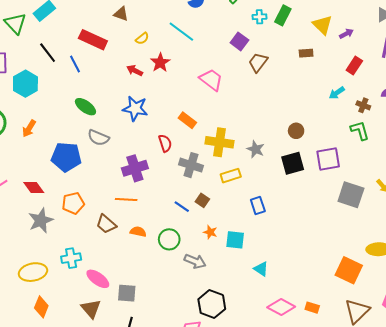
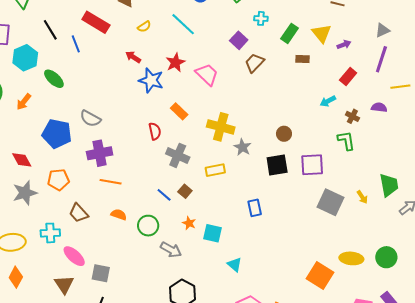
green rectangle: (283, 15) -> (290, 33), moved
red star: (160, 63) -> (175, 62), moved
green ellipse: (85, 107) -> (54, 79), moved
blue star: (135, 109) -> (151, 80), moved
yellow cross: (220, 142) -> (221, 127), moved
purple cross: (135, 168) -> (100, 153), moved
blue rectangle: (258, 206) -> (255, 208), moved
brown trapezoid: (106, 224) -> (79, 213), moved

